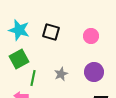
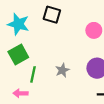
black square: (51, 32) -> (52, 15), moved

